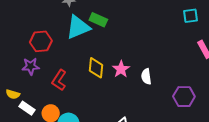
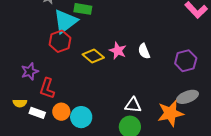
red hexagon: (41, 41) -> (60, 41), moved
yellow diamond: (96, 68) -> (93, 56), turned -40
red L-shape: (59, 80) -> (47, 88), moved

